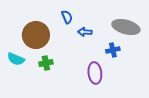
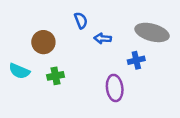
brown circle: (36, 35) -> (43, 42), size x0.7

